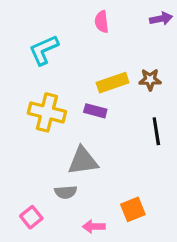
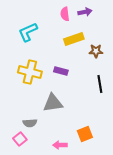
purple arrow: (161, 19) -> (85, 12), moved
yellow rectangle: (113, 83) -> (74, 39), moved
gray semicircle: (66, 192) -> (30, 123), moved

